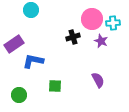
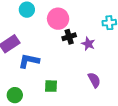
pink circle: (92, 19) -> (58, 19), moved
purple star: (101, 41) -> (88, 44), moved

